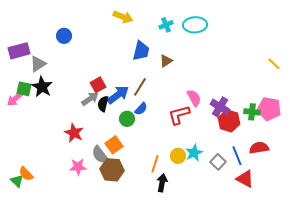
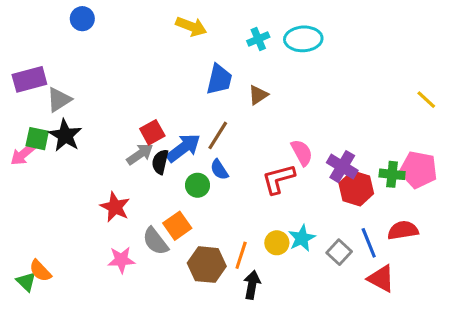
blue circle: (64, 36) -> (82, 19), moved
blue semicircle: (141, 109) -> (219, 170), turned 104
brown hexagon: (112, 170) -> (207, 265), moved

